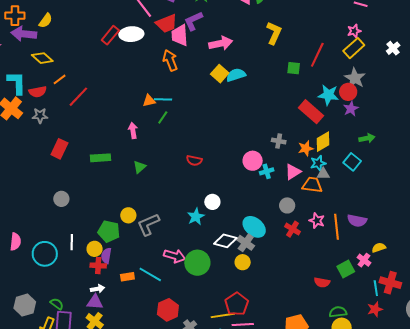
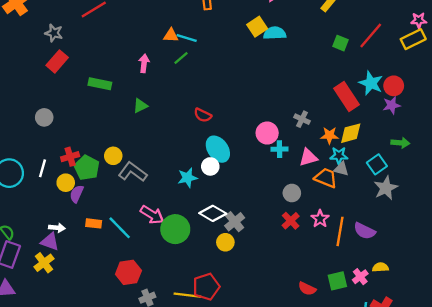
gray star: (355, 78) -> (386, 188), moved
gray star: (40, 116) -> (54, 33), moved
gray L-shape: (148, 224) -> (133, 172), turned 45
cyan ellipse: (254, 227) -> (218, 149), moved
red cross: (98, 266) -> (70, 157), moved, turned -35

